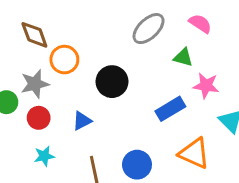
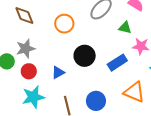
orange circle: (64, 60) -> (64, 24), moved
black circle: (112, 82) -> (85, 56), moved
cyan star: (44, 156) -> (33, 97), size x1.6

